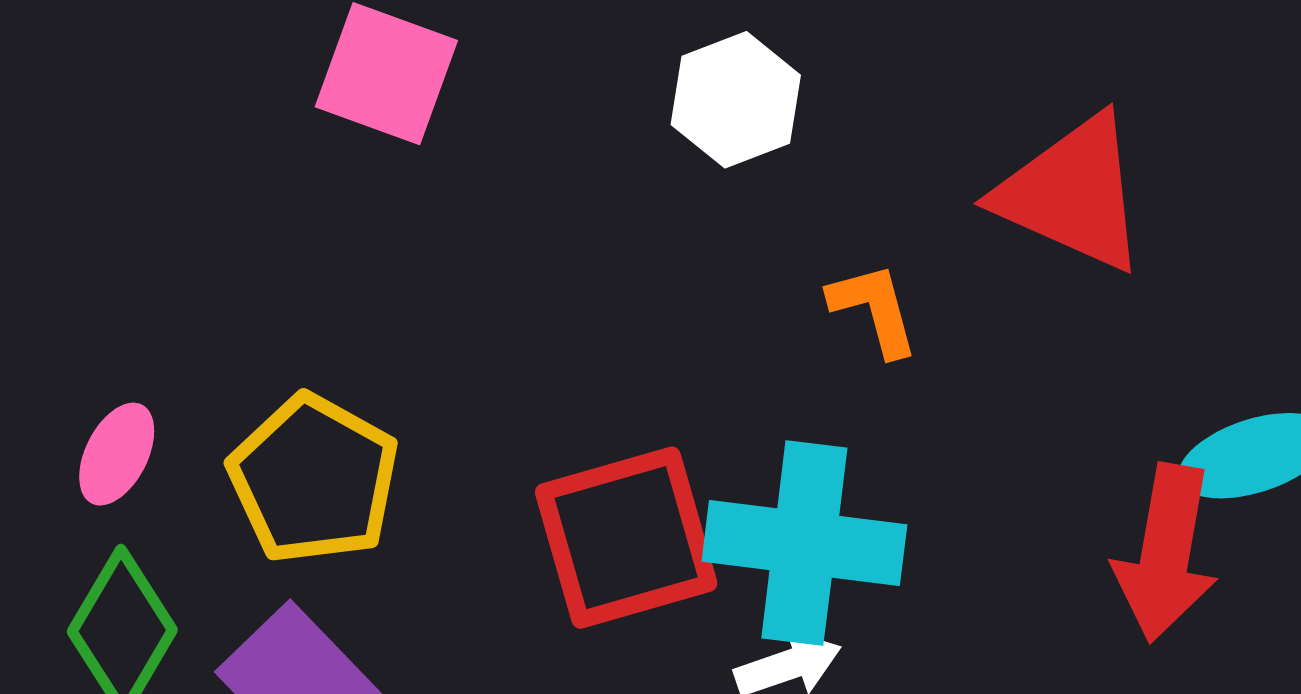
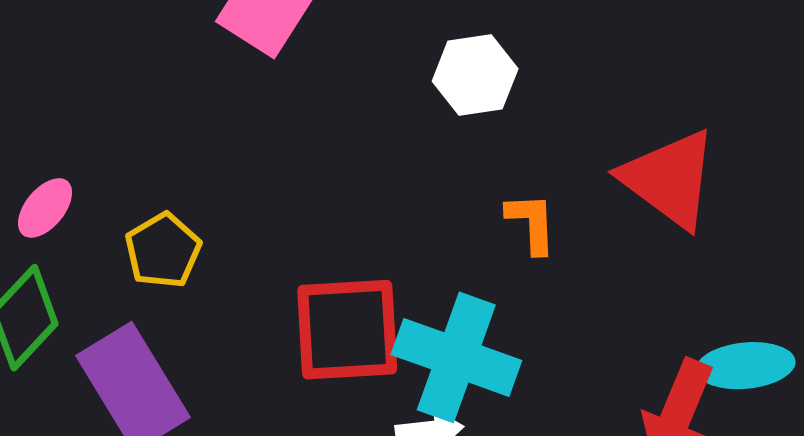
yellow pentagon: (314, 479) -> (163, 251), size x0.7

